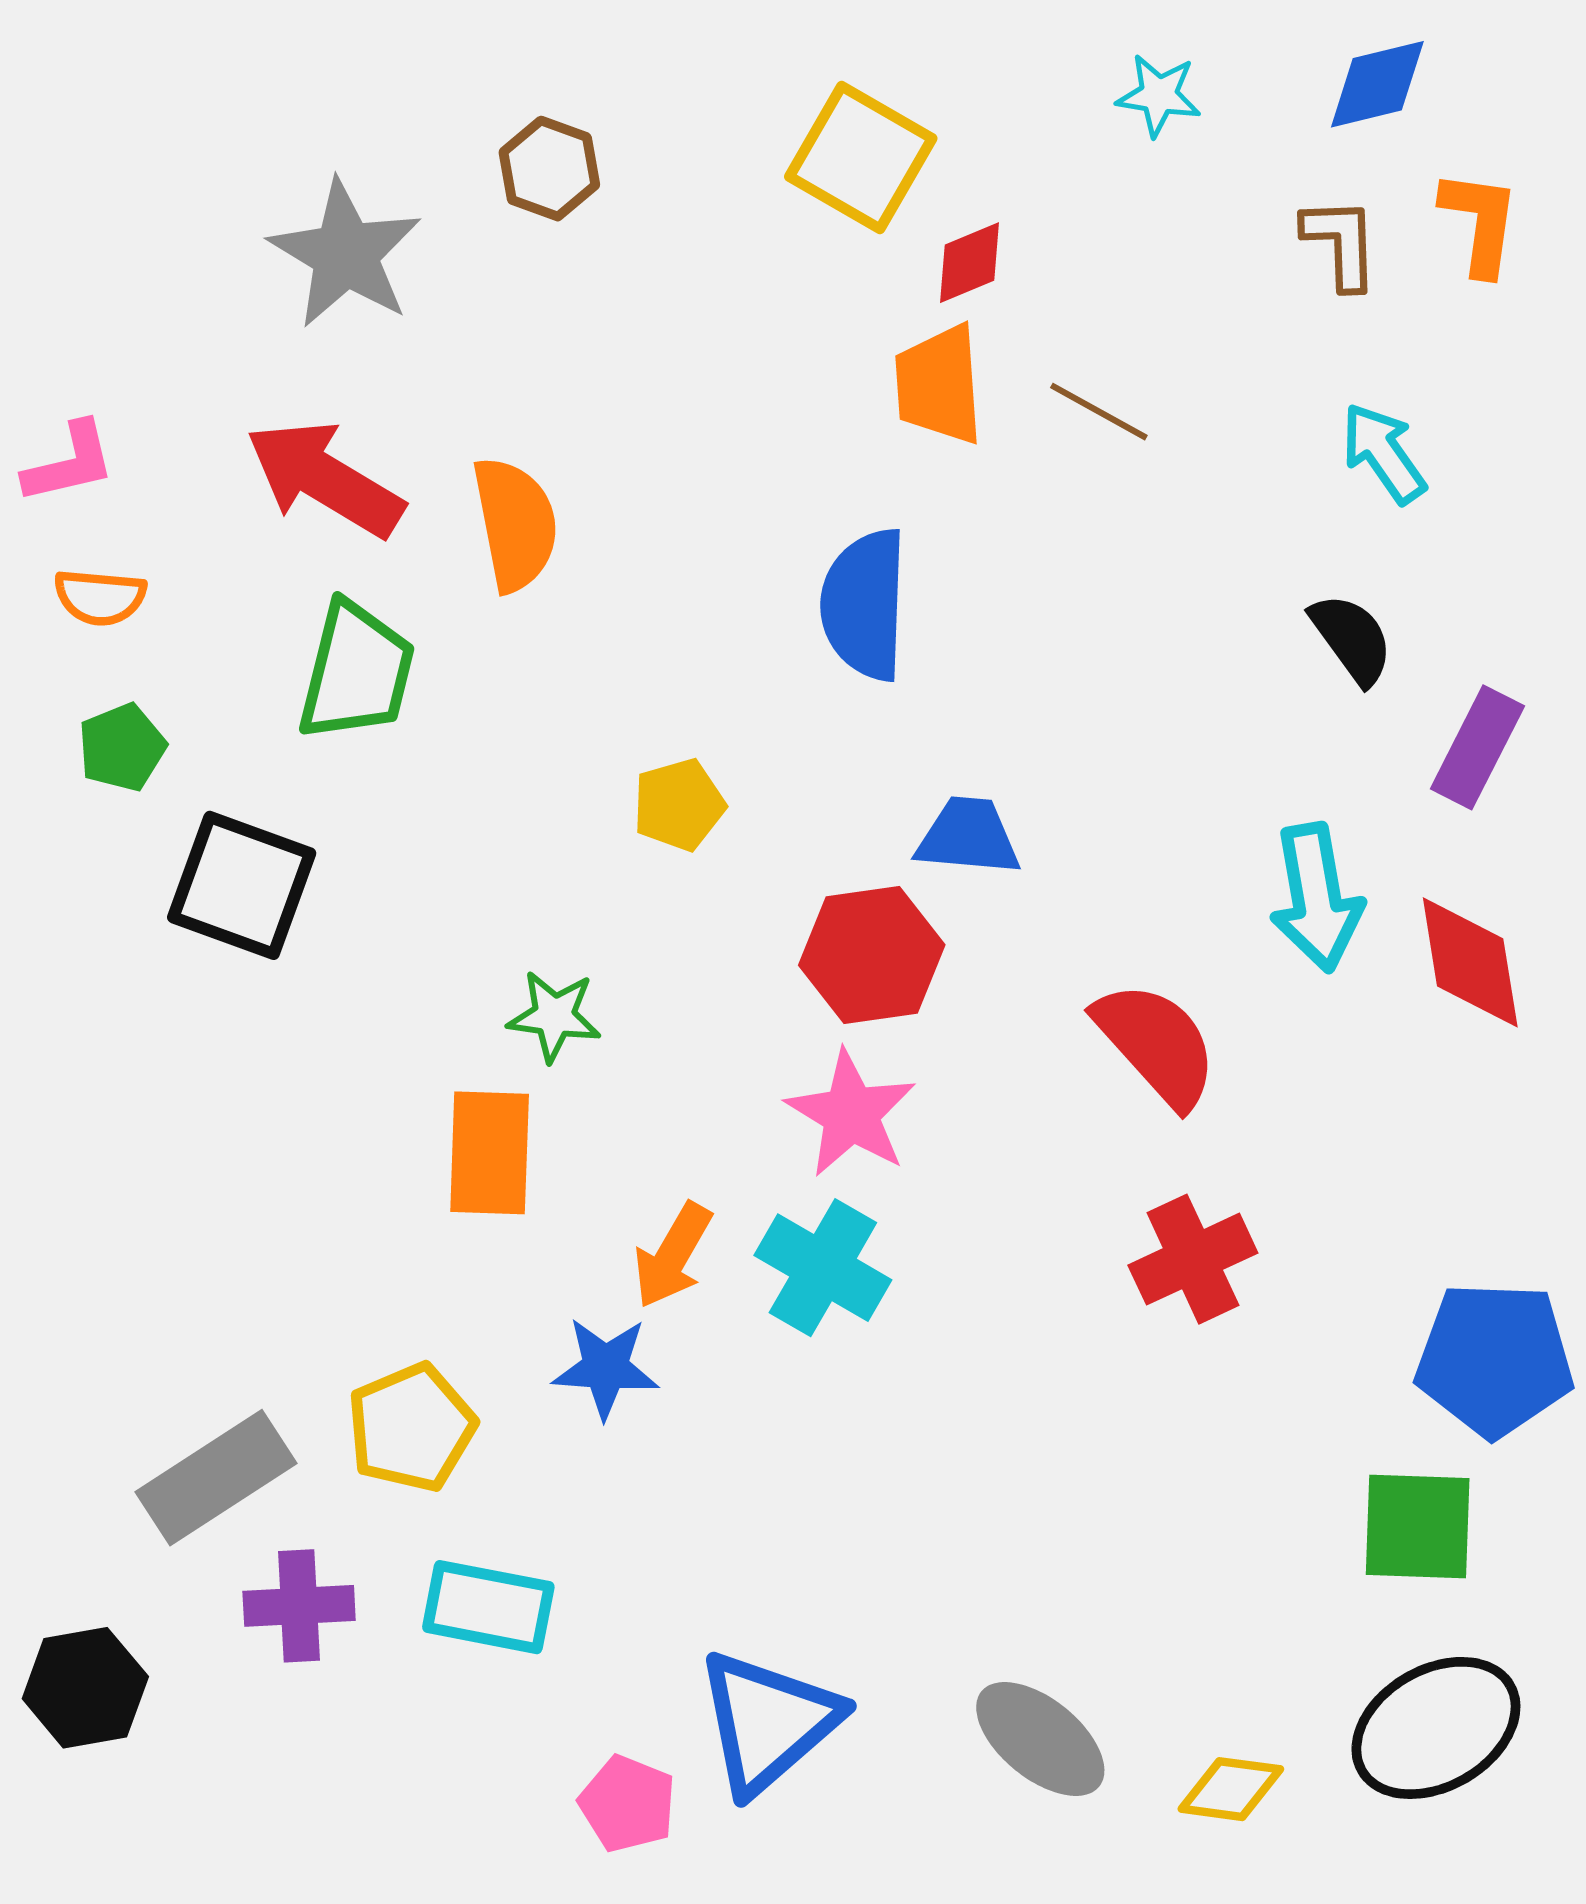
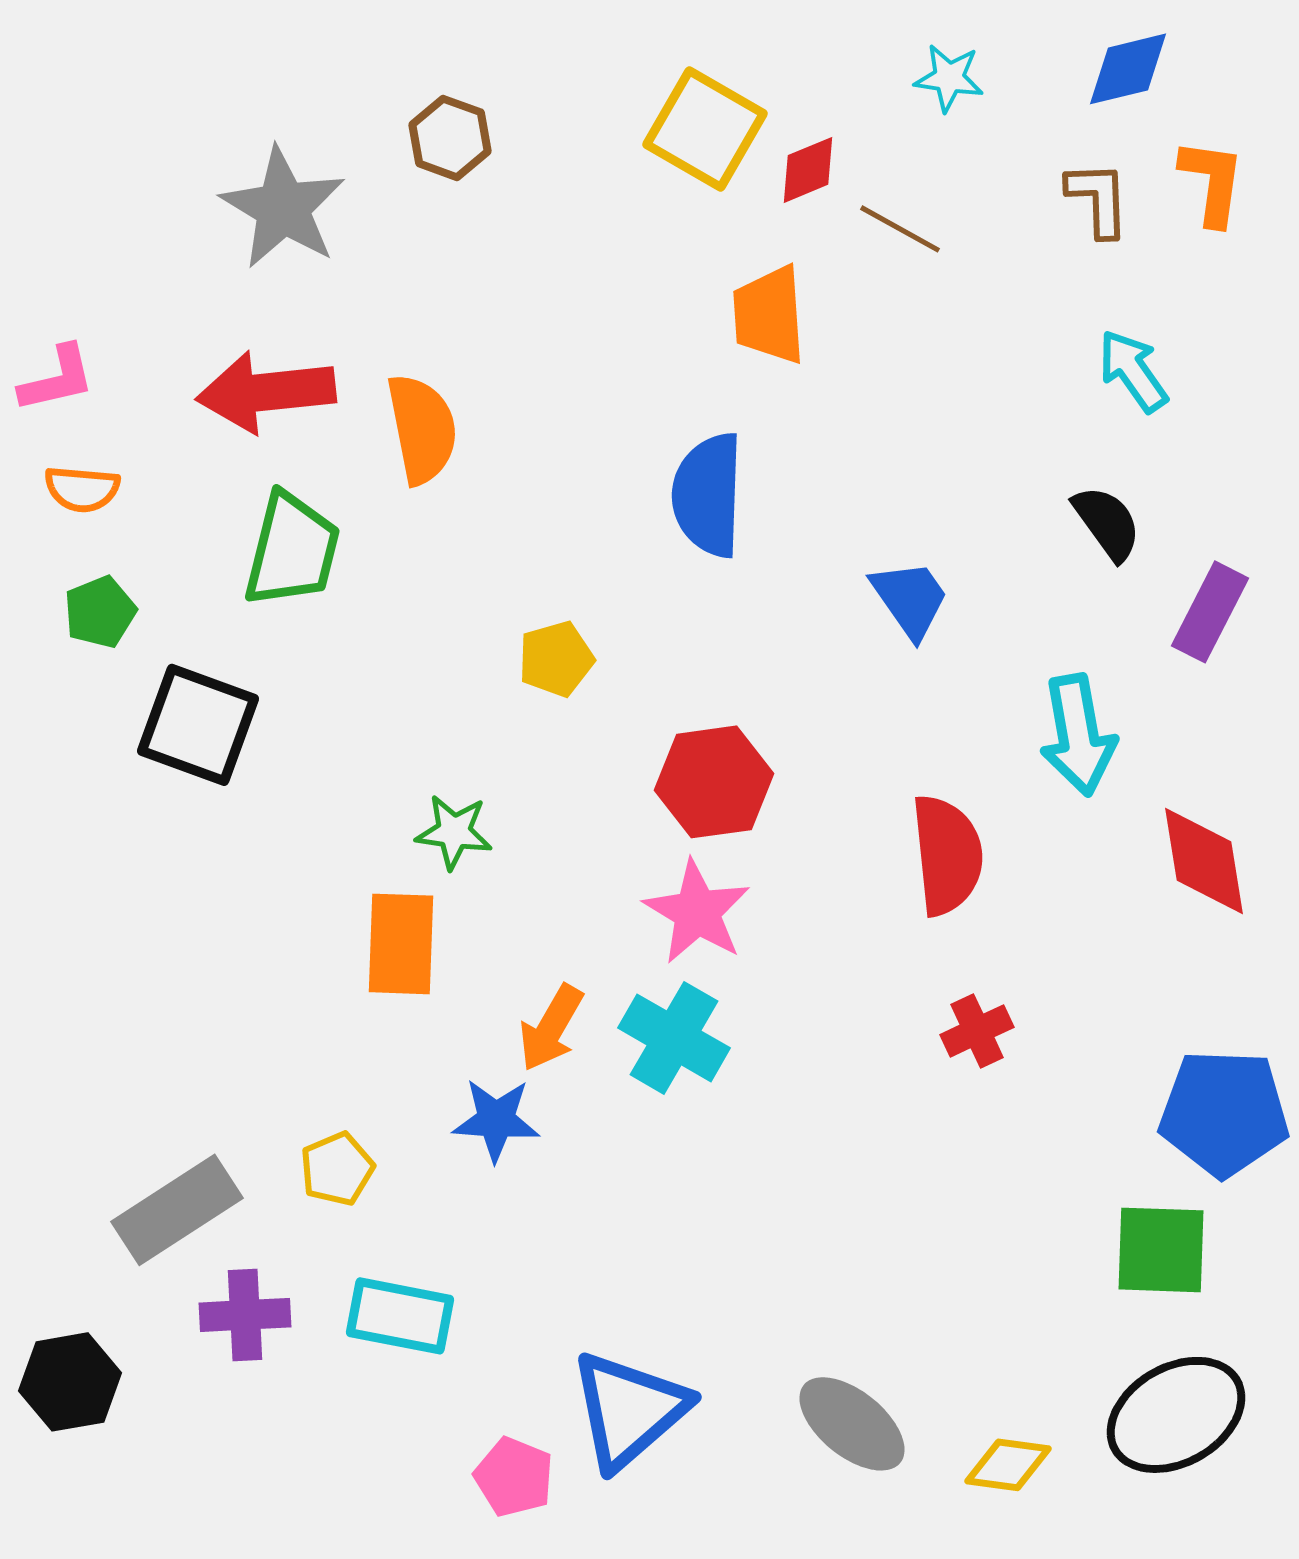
red diamond: (969, 263) -> (808, 170), moved
brown line: (1099, 412) -> (900, 229), moved
red arrow: (325, 479) -> (266, 392), turned -37
blue trapezoid: (968, 837) -> (910, 599), moved, turned 50
red diamond: (1470, 962) -> (1204, 861), moved
red semicircle: (1156, 1044) -> (947, 855), turned 36
red cross: (1193, 1259) -> (977, 1031), size x0.7
yellow pentagon: (411, 1428) -> (337, 1169), size x0.7

